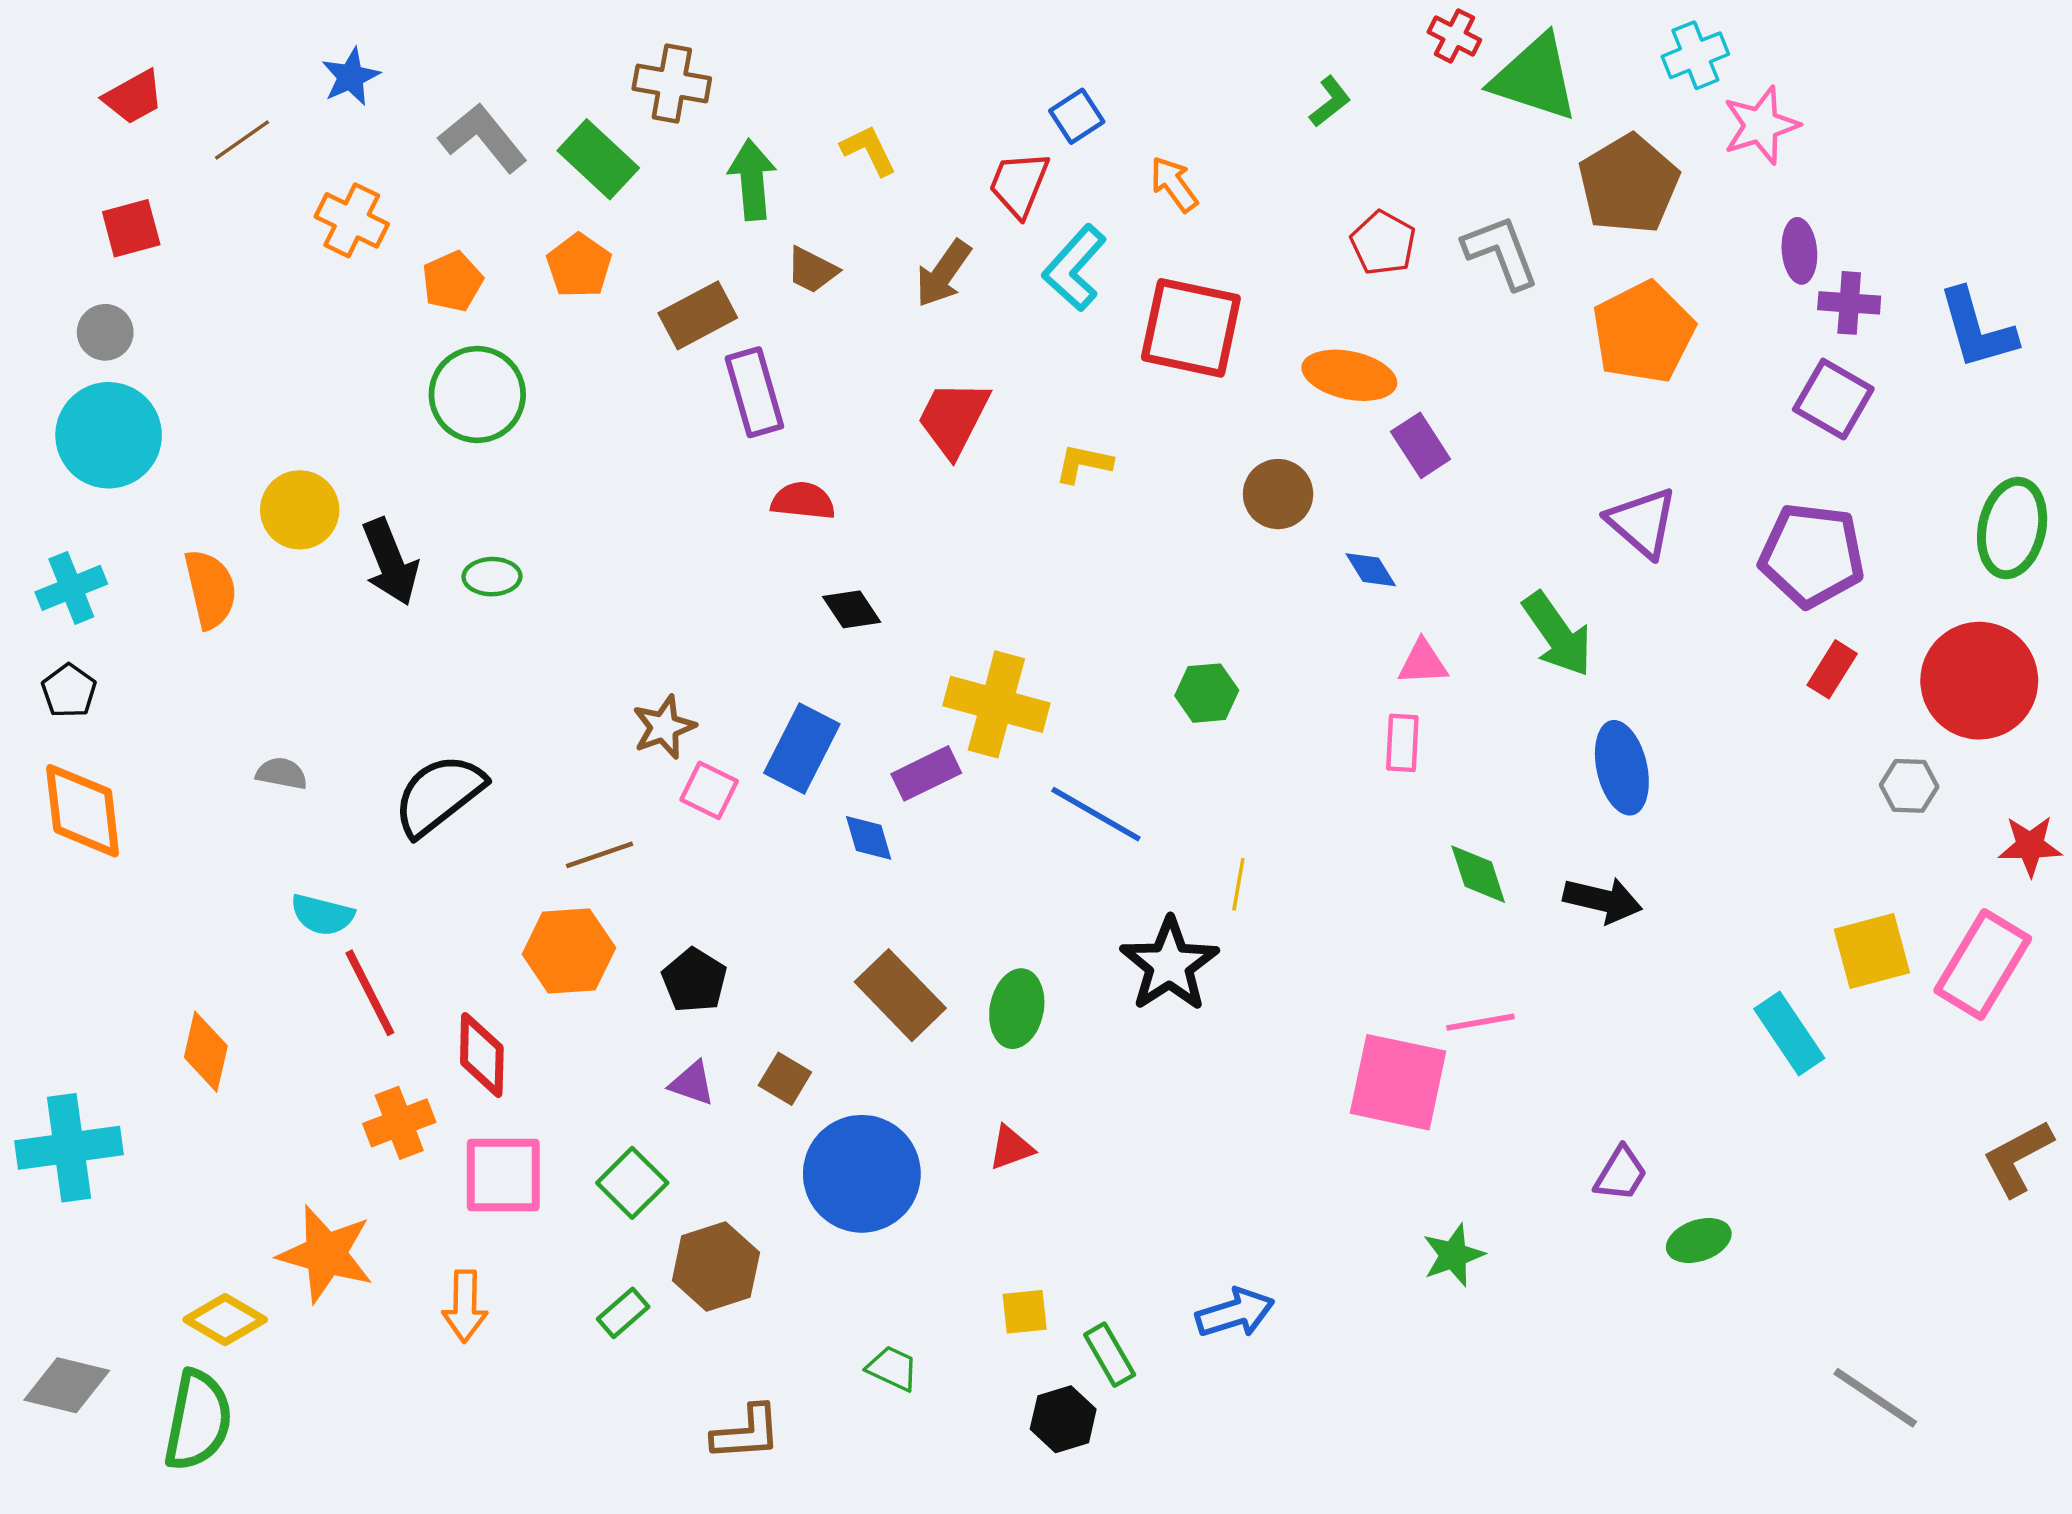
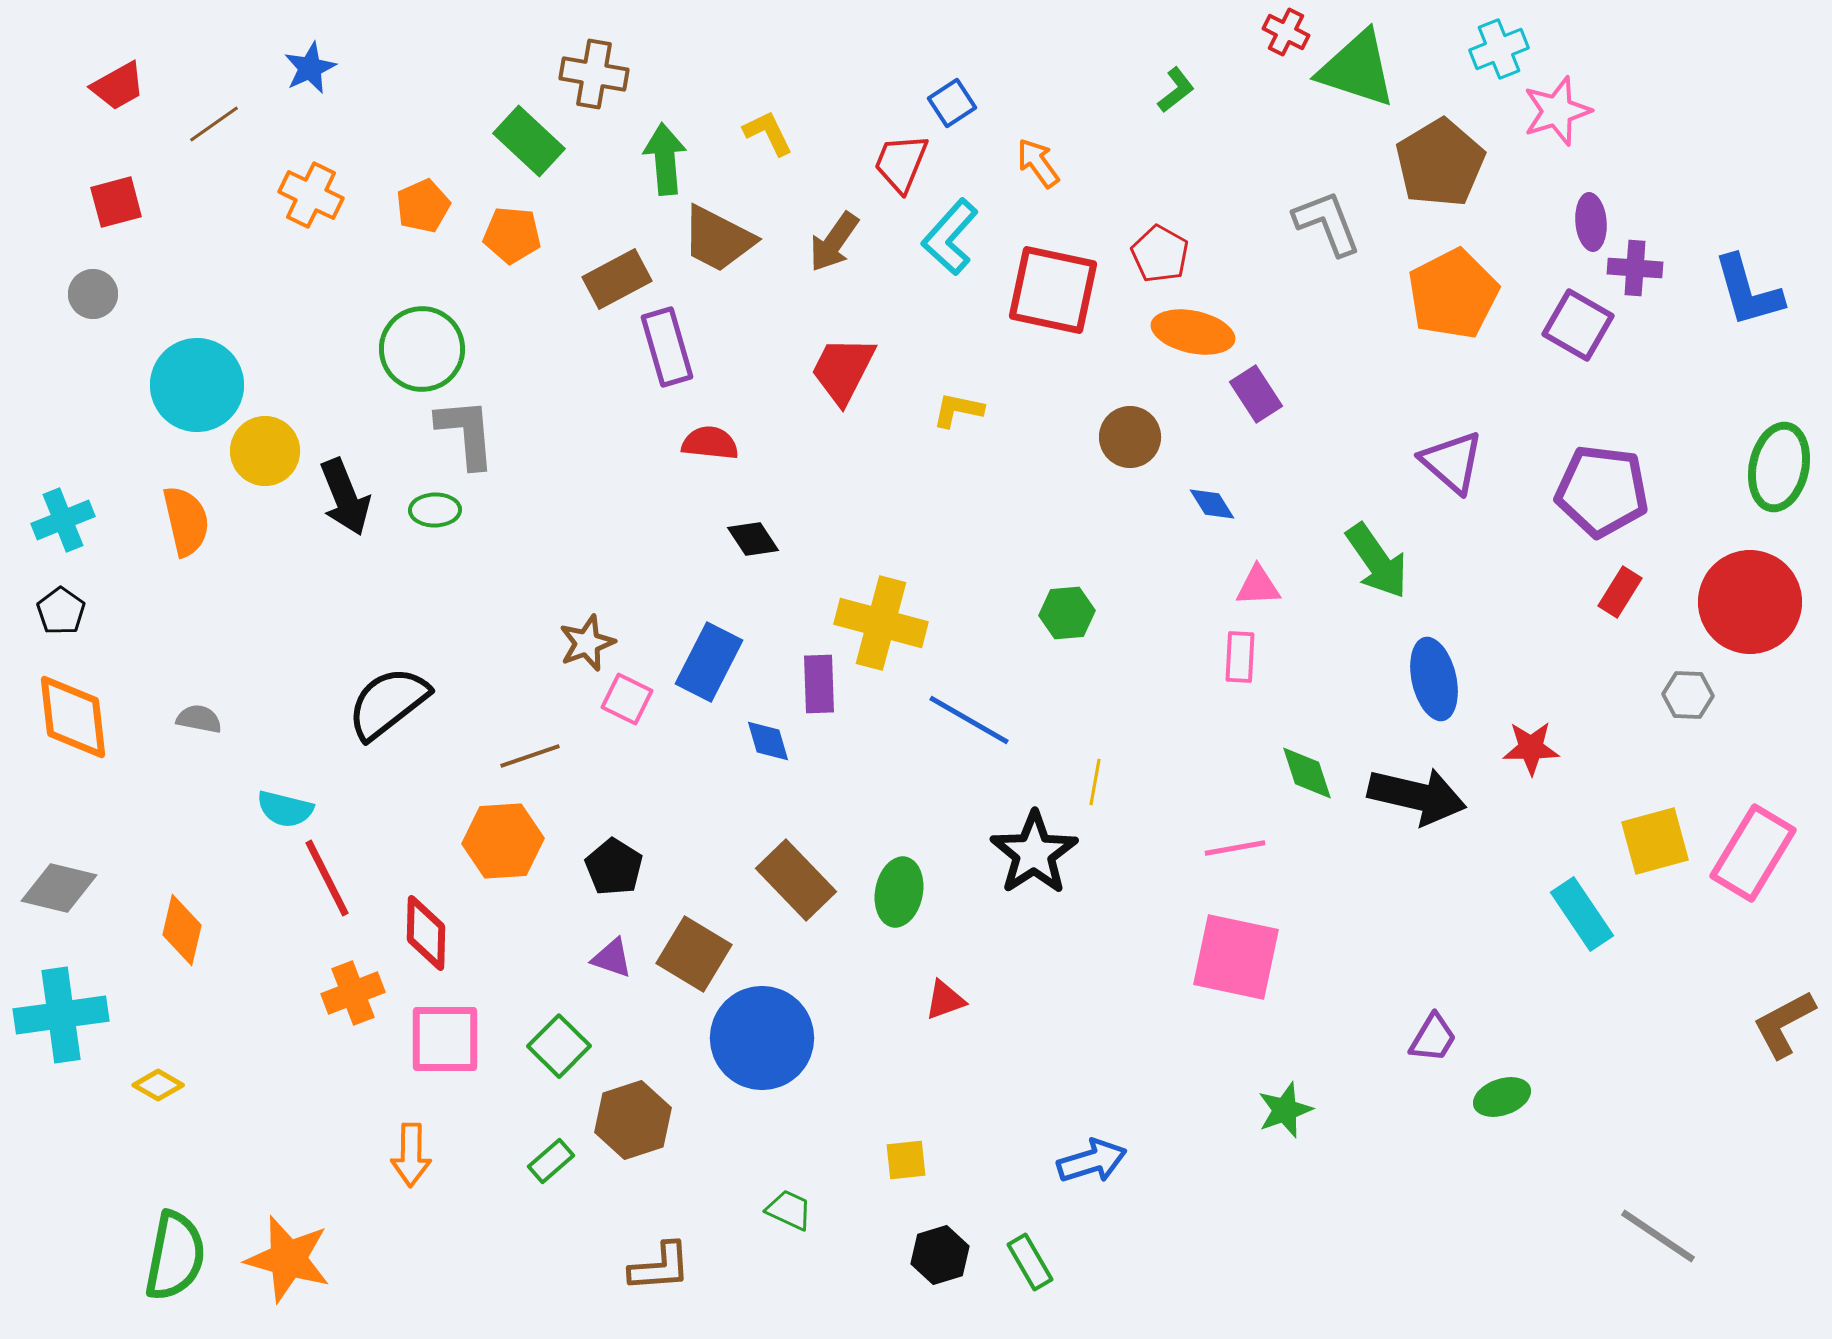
gray L-shape: (483, 138) -> (466, 433), moved, turned 34
red pentagon: (1383, 243) -> (1160, 254), moved
orange pentagon: (579, 266) -> (512, 235), turned -30
brown trapezoid: (812, 270) -> (718, 239), size x1.6
orange pentagon: (452, 281) -> (423, 206), moved
purple square: (1833, 399) -> (1578, 325), moved
cyan circle: (109, 435) -> (197, 385), moved
gray semicircle: (282, 773) -> (199, 719), moved
purple rectangle: (926, 773) -> (819, 684), turned -66
red star: (2030, 846) -> (1531, 748), moved
black arrow: (1603, 900) -> (1417, 796), size x1.4
pink line: (1480, 1022) -> (1235, 848), moved
brown square: (785, 1079) -> (694, 954), size x1.6
red triangle: (1011, 1148) -> (945, 1000), moved
orange star: (326, 1254) -> (288, 1259), moved
yellow diamond: (225, 1320) -> (158, 1085), moved, size x0.7
green rectangle: (1110, 1355) -> (1030, 1262), moved
gray diamond: (67, 1385) -> (59, 888), moved

